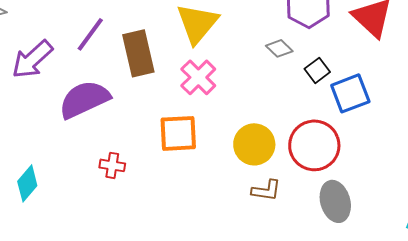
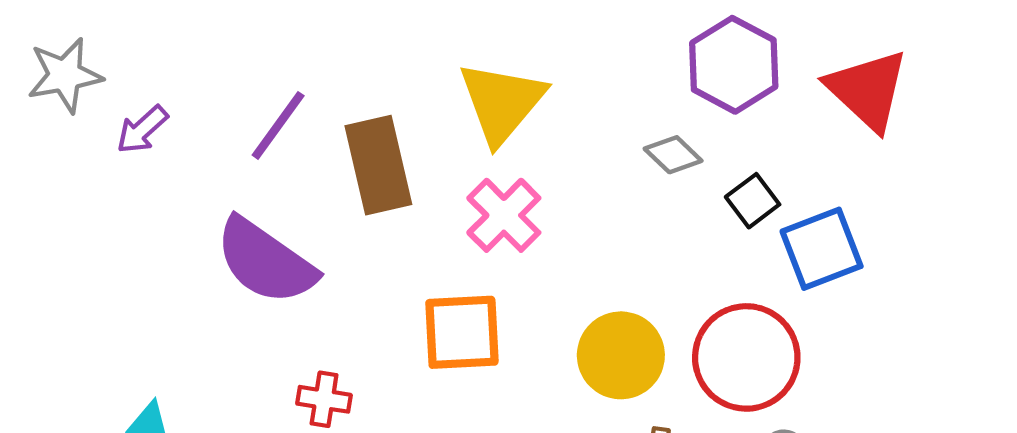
purple arrow: (32, 59) -> (142, 130), moved, size x0.6
purple semicircle: (84, 99) -> (265, 261), turned -120

